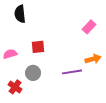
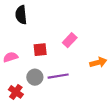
pink rectangle: (89, 27) -> (70, 40), moved
purple line: (72, 72) -> (58, 76), moved

